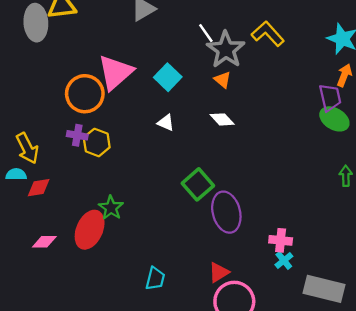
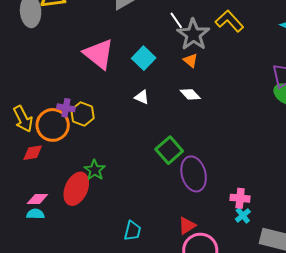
pink triangle: (115, 72) -> (99, 54), turned -40
orange circle: (85, 94) -> (53, 125), moved
cyan semicircle: (16, 174) -> (35, 214), moved

